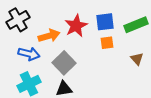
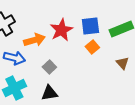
orange square: (107, 43) -> (92, 47), turned -32
gray square: (64, 63) -> (49, 67), size x0.6

